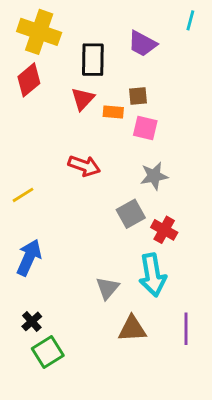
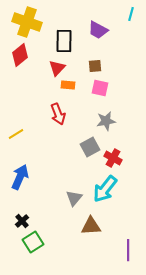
orange rectangle: (113, 112) -> (68, 85), moved
red arrow: (84, 166) -> (58, 114), turned 50
cyan arrow: (153, 275) -> (105, 189), turned 48
purple line: (186, 329) -> (128, 250), moved

